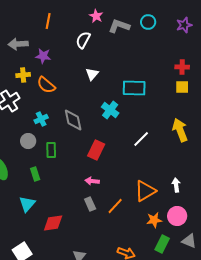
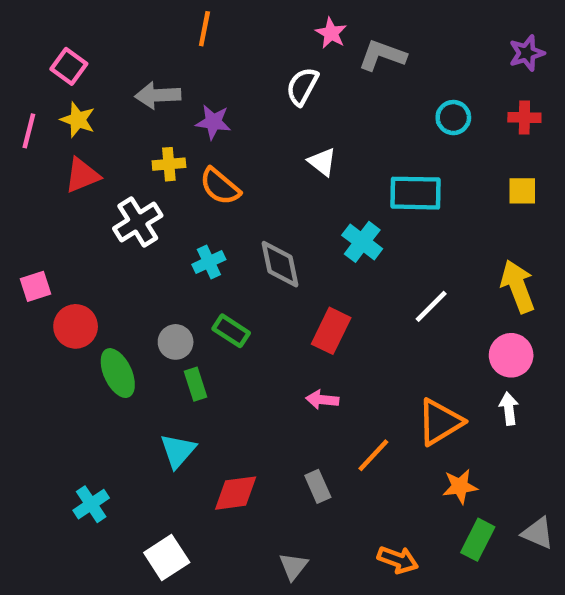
orange line: (48, 21) -> (204, 29), moved
cyan circle: (148, 22) -> (453, 118), moved
red cross: (182, 67) -> (524, 118), moved
white triangle: (92, 74) -> (322, 162), turned -32
gray circle: (28, 141) -> (176, 342), moved
green rectangle: (51, 150) -> (231, 331), turned -56
gray rectangle: (90, 204) -> (318, 486), moved
pink circle: (177, 216) -> (511, 355), moved

